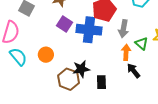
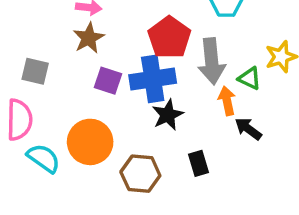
gray arrow: (124, 29) -> (212, 61), size x1.4
orange circle: (46, 55) -> (90, 142), size x1.6
black star: (81, 69) -> (168, 115), moved

